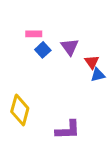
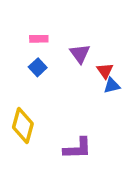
blue square: (43, 50) -> (38, 67), moved

